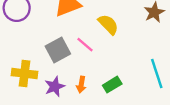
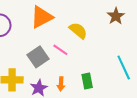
green rectangle: (112, 85) -> (87, 81), turned -63

